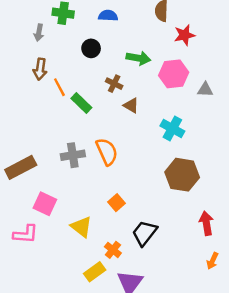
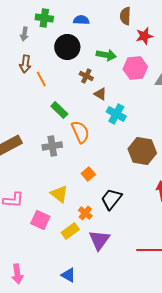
black circle: (91, 48) -> (67, 47), size x1.6
green rectangle: (81, 103) -> (59, 110), moved
cyan cross: (172, 129) -> (116, 114), moved
gray cross: (73, 155) -> (52, 146), moved
pink square: (45, 204) -> (40, 220), moved

